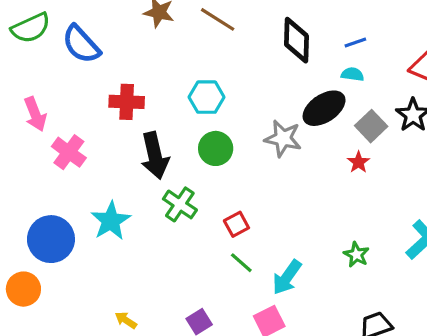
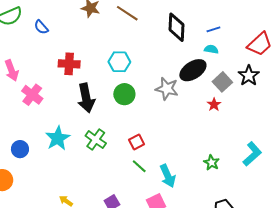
blue semicircle: (81, 44) -> (41, 27), size x0.6
green cross: (180, 204) -> (96, 140), moved
blue circle: (51, 239) -> (20, 149), size x0.6
cyan arrow: (287, 277) -> (168, 176), turned -60

